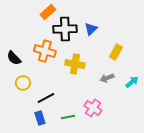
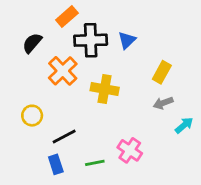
orange cross: (45, 51) -> (63, 71), turned 30
black semicircle: (14, 58) -> (32, 43), moved, turned 84
gray arrow: (107, 78) -> (163, 103), moved
cyan arrow: (132, 82) -> (184, 125), moved

